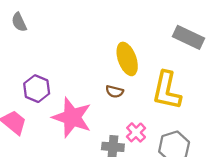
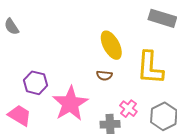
pink star: (72, 117) -> (70, 104), turned 30

